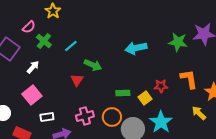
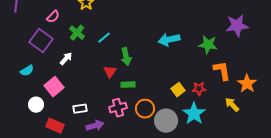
pink semicircle: (29, 27) -> (53, 17), moved
green star: (178, 42) -> (208, 45), moved
green arrow: (93, 65) -> (126, 57), turned 54
red star: (161, 86) -> (199, 89), moved
green rectangle: (123, 93) -> (128, 85), moved
pink square: (32, 95) -> (54, 87), moved

